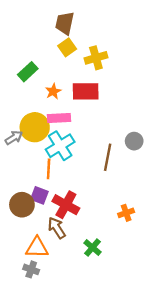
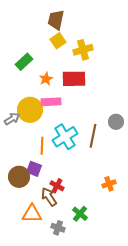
cyan cross: (60, 146) -> (65, 137), moved
red cross: (66, 205) -> (57, 186), moved, size x0.6
gray cross: (31, 269) -> (58, 228), moved

